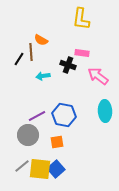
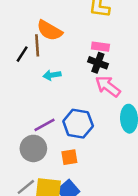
orange semicircle: (41, 40) -> (50, 30), size x1.5
black cross: (68, 65) -> (98, 63), moved
pink arrow: (98, 76) -> (108, 86), moved

